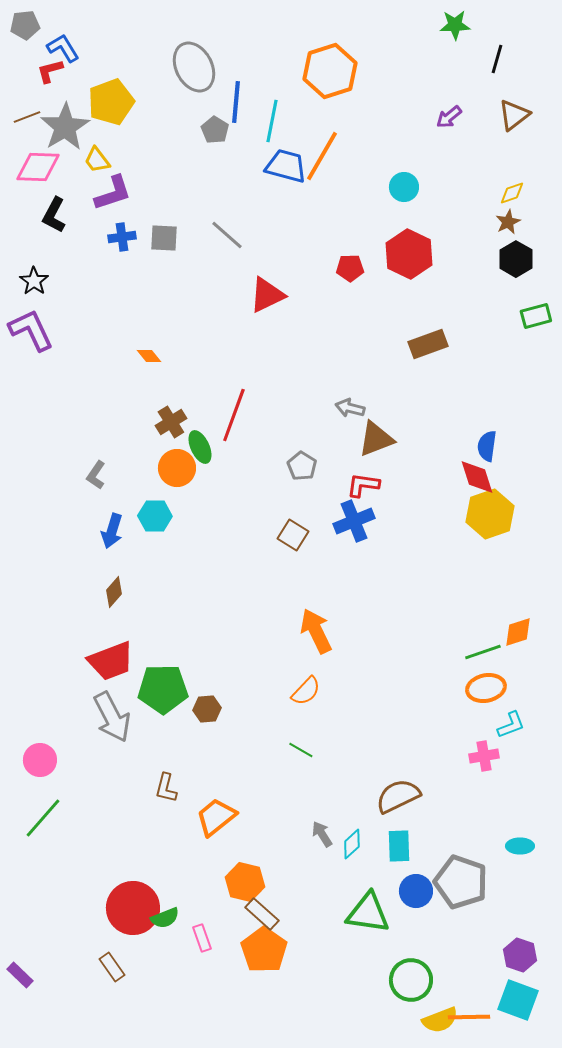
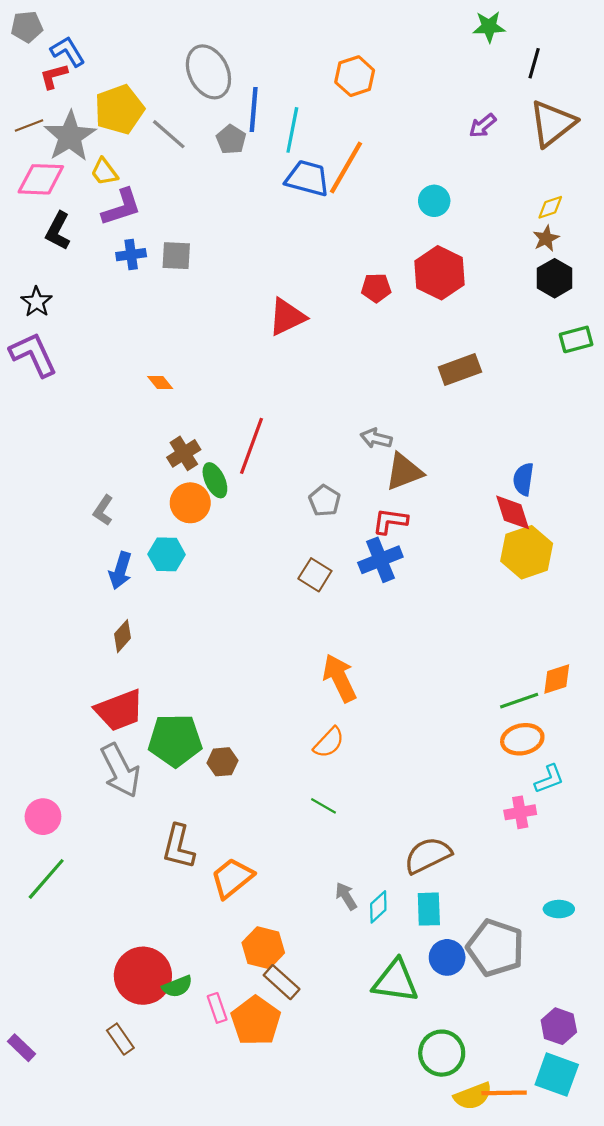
orange hexagon: (330, 71) -> (355, 76), size x0.7
brown triangle: (514, 115) -> (552, 123), size x1.4
gray line: (227, 235) -> (169, 134), moved
brown L-shape: (166, 788) -> (178, 847), size x1.4
orange pentagon: (264, 950) -> (256, 1021), moved

